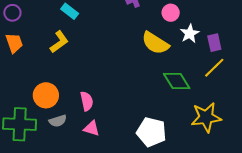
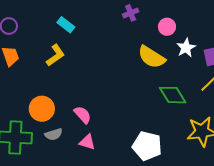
pink semicircle: (87, 101) -> (83, 115), turned -30

